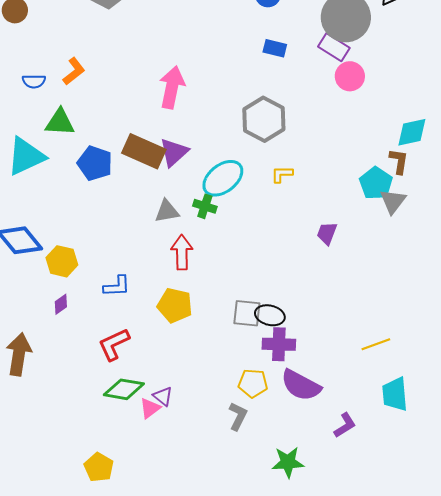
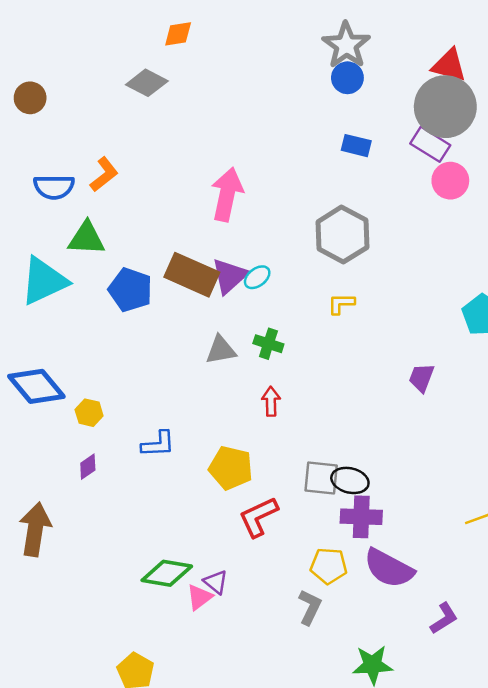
blue semicircle: (34, 81) -> (54, 187), size x1.4
yellow L-shape: (282, 174) -> (341, 304), moved
cyan ellipse: (223, 178) -> (257, 277), moved, size x0.5
red arrow: (182, 252) -> (271, 401), moved, size x0.7
yellow hexagon: (62, 261) -> (89, 413), size x0.7
red L-shape: (114, 344) -> (258, 517), moved

